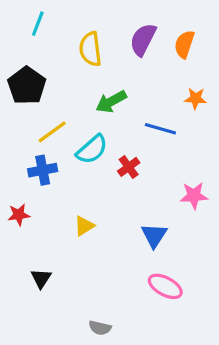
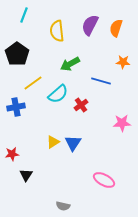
blue cross: (43, 170) -> (16, 107), moved
red star: (19, 215) -> (12, 154), moved
blue triangle: (154, 235) -> (73, 143), moved

